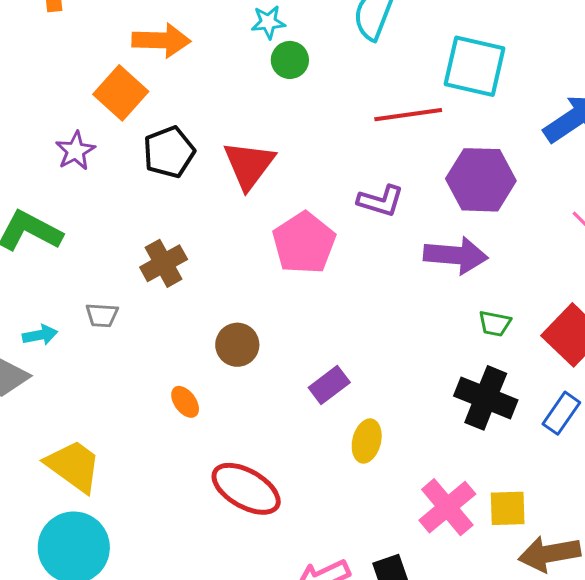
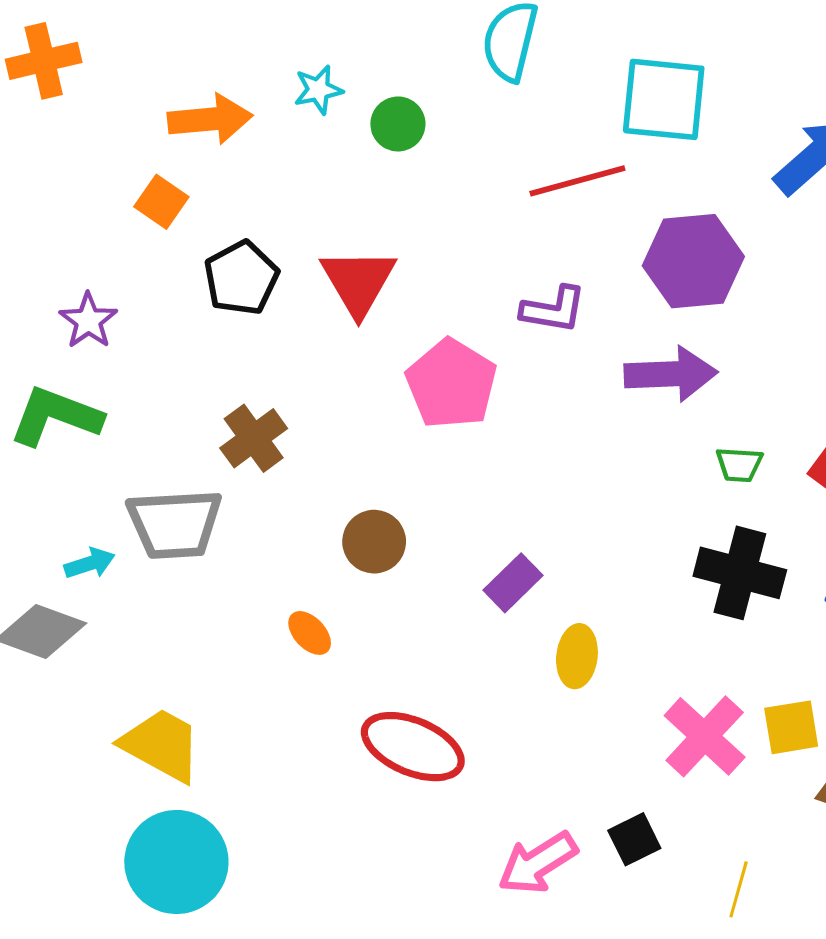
cyan star: (268, 22) -> (318, 90), moved
orange square: (121, 93) -> (161, 202), size x0.7
purple star: (75, 151) -> (88, 321), moved
gray trapezoid: (102, 315) -> (175, 524), size x2.0

